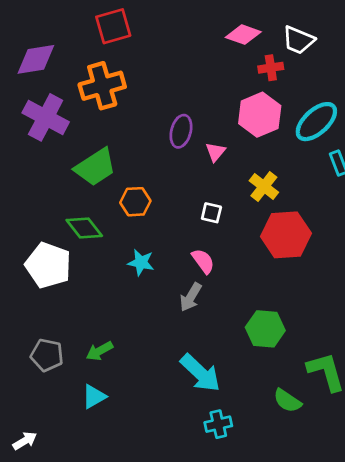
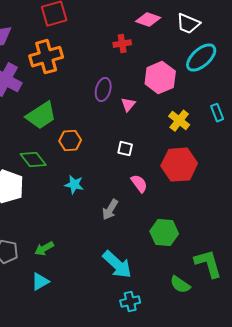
red cross: (271, 68) -> (122, 44), moved
cyan ellipse: (316, 122) -> (201, 58), moved
yellow cross: (264, 187) -> (179, 121), moved
pink semicircle: (203, 261) -> (139, 184), moved

